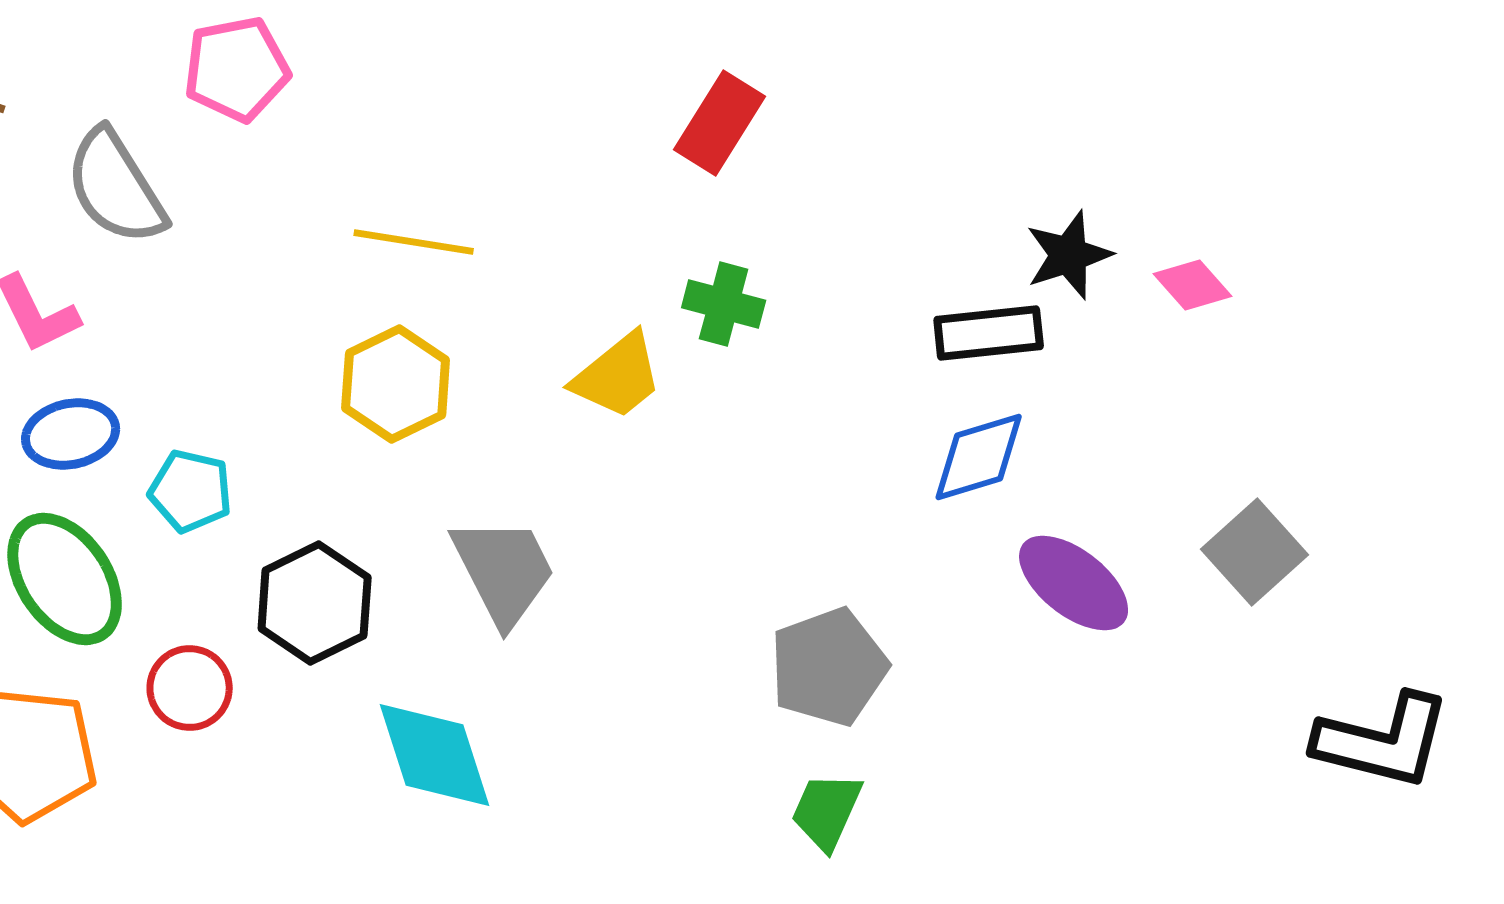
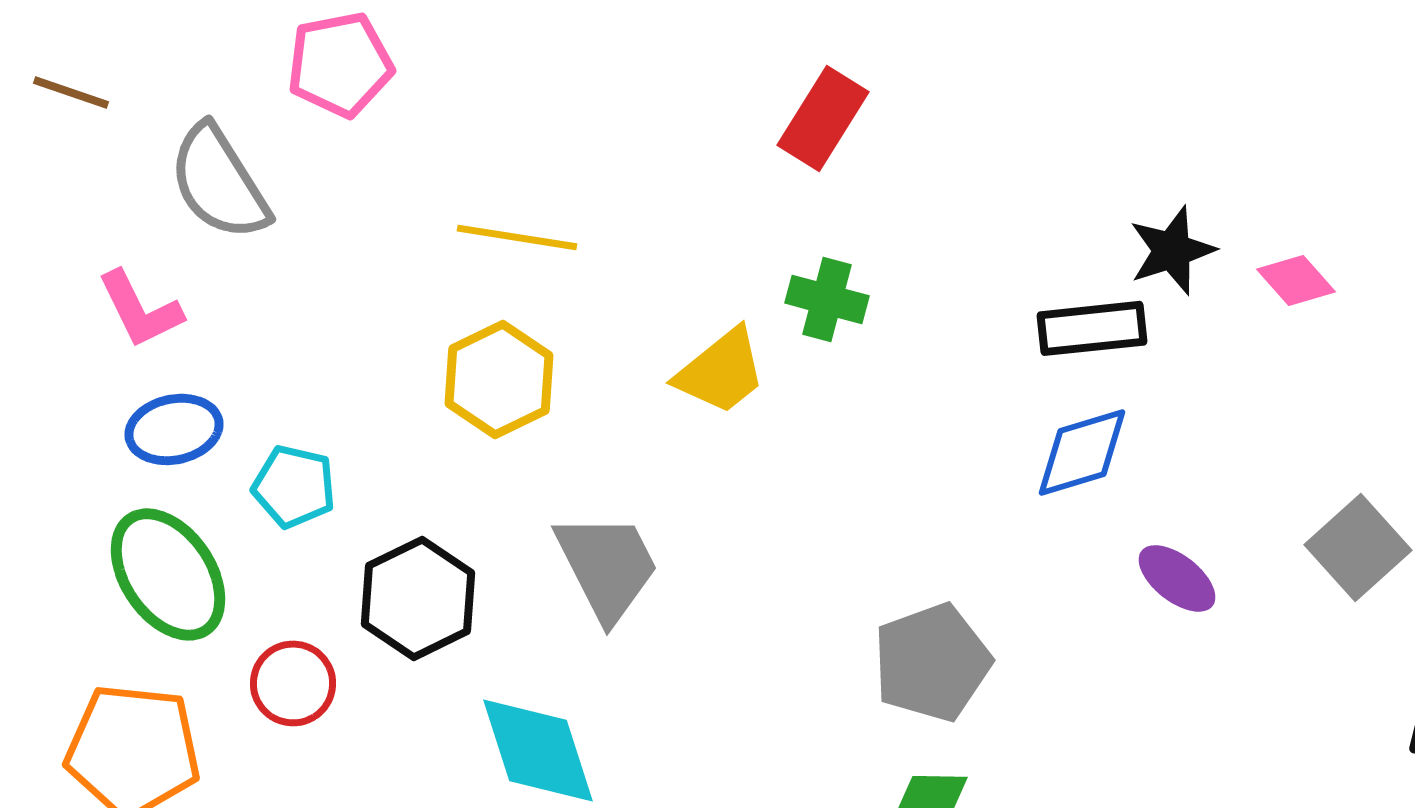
purple ellipse: (1074, 583) -> (1177, 578), size x0.7

